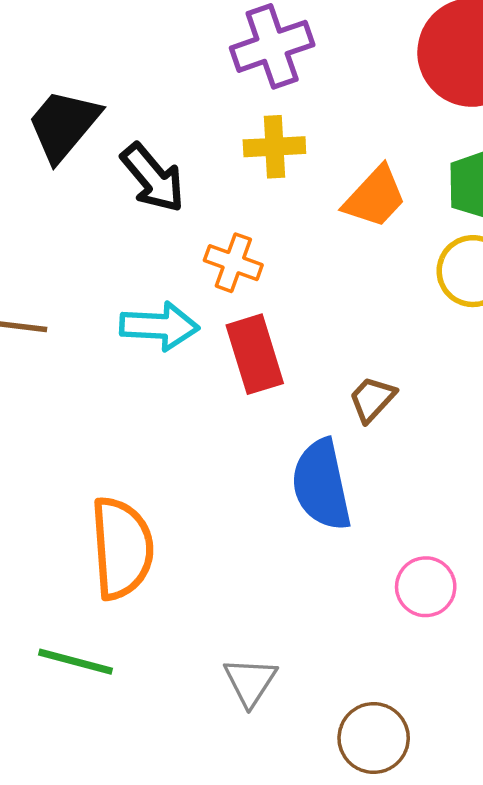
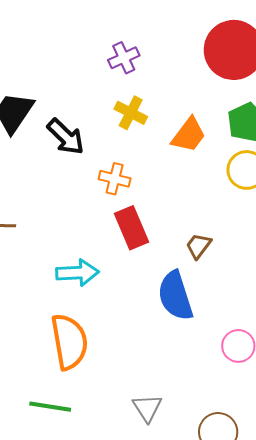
purple cross: (272, 46) -> (124, 58), size x0.7
yellow cross: (274, 147) -> (131, 113), turned 36
cyan arrow: (159, 326) -> (77, 273), moved

